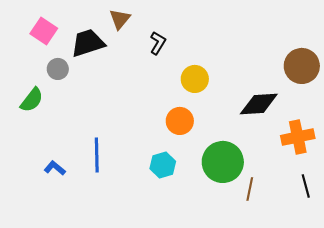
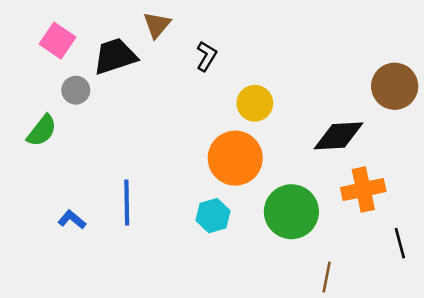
orange circle: (180, 121) -> (235, 158), size x1.5
orange cross: (298, 137) -> (363, 189), moved
brown line: (250, 189) -> (327, 277), moved

